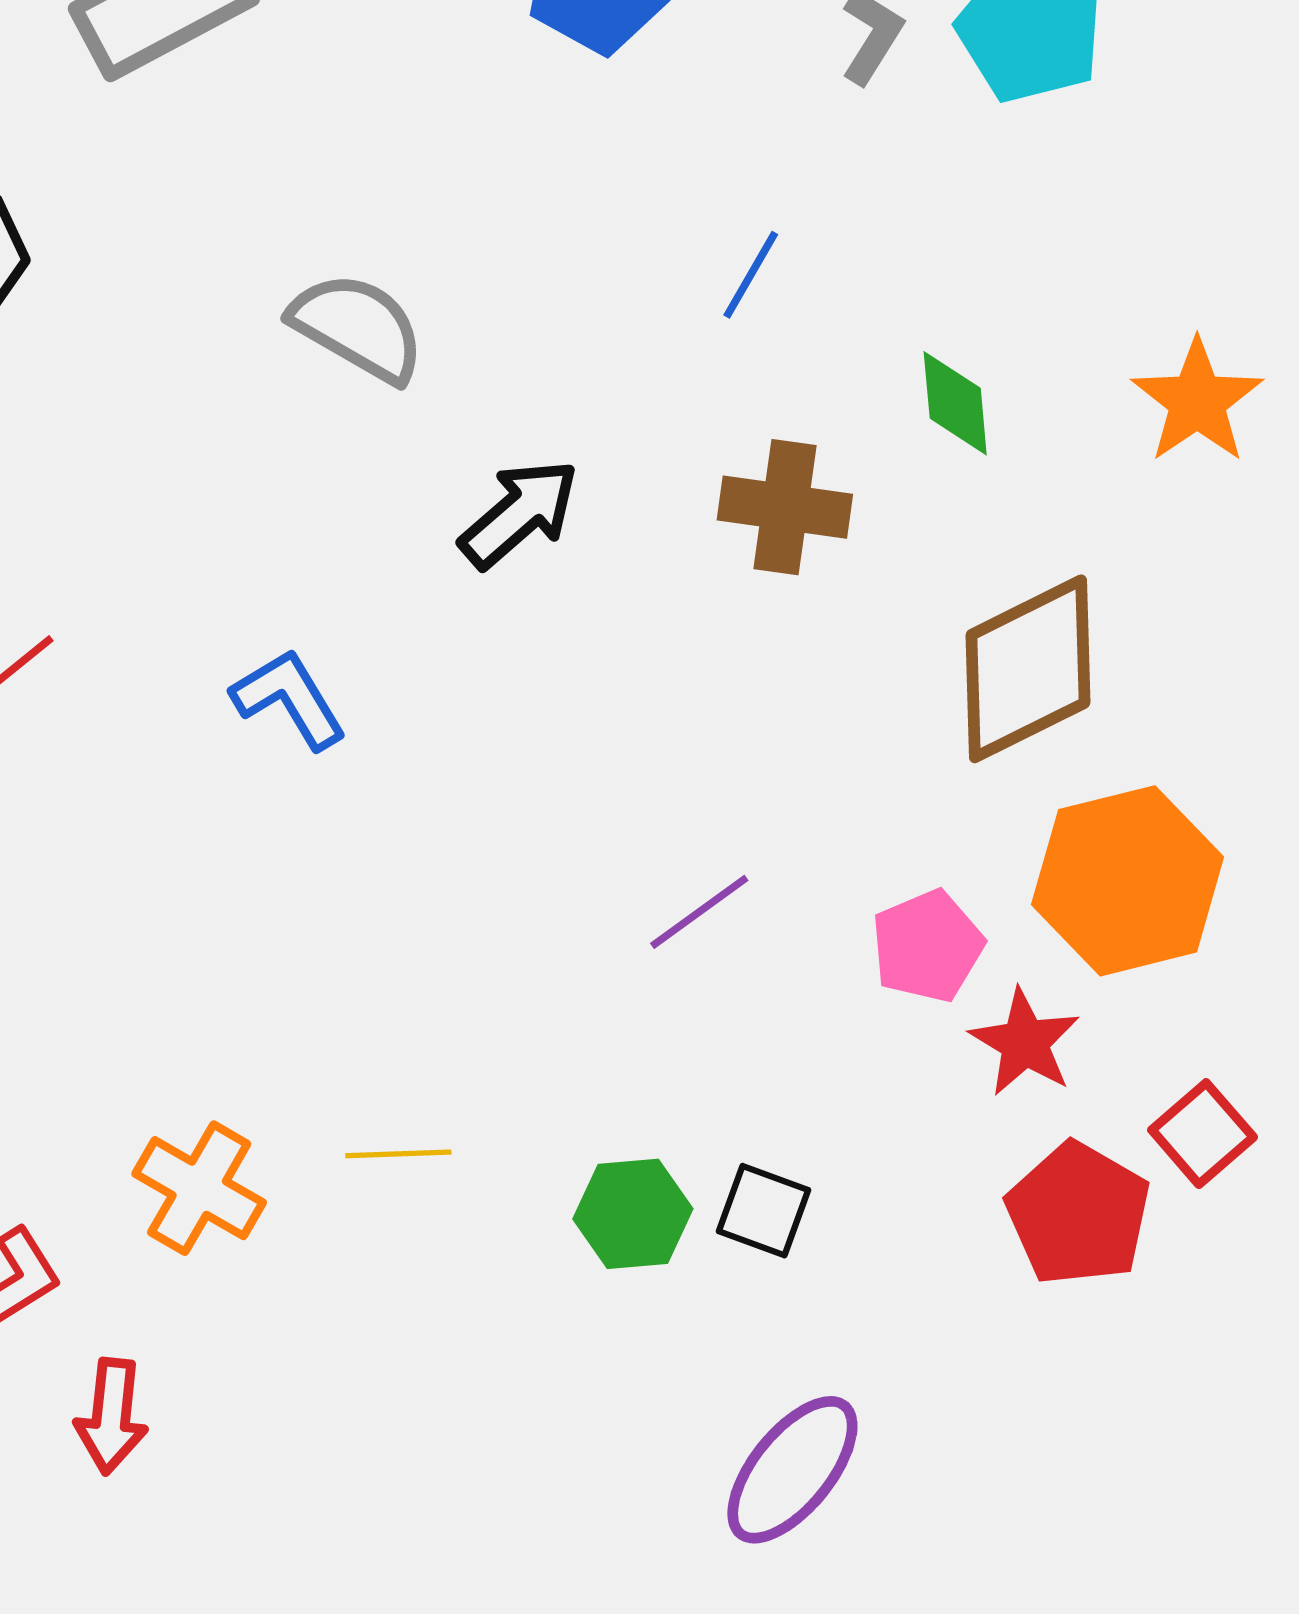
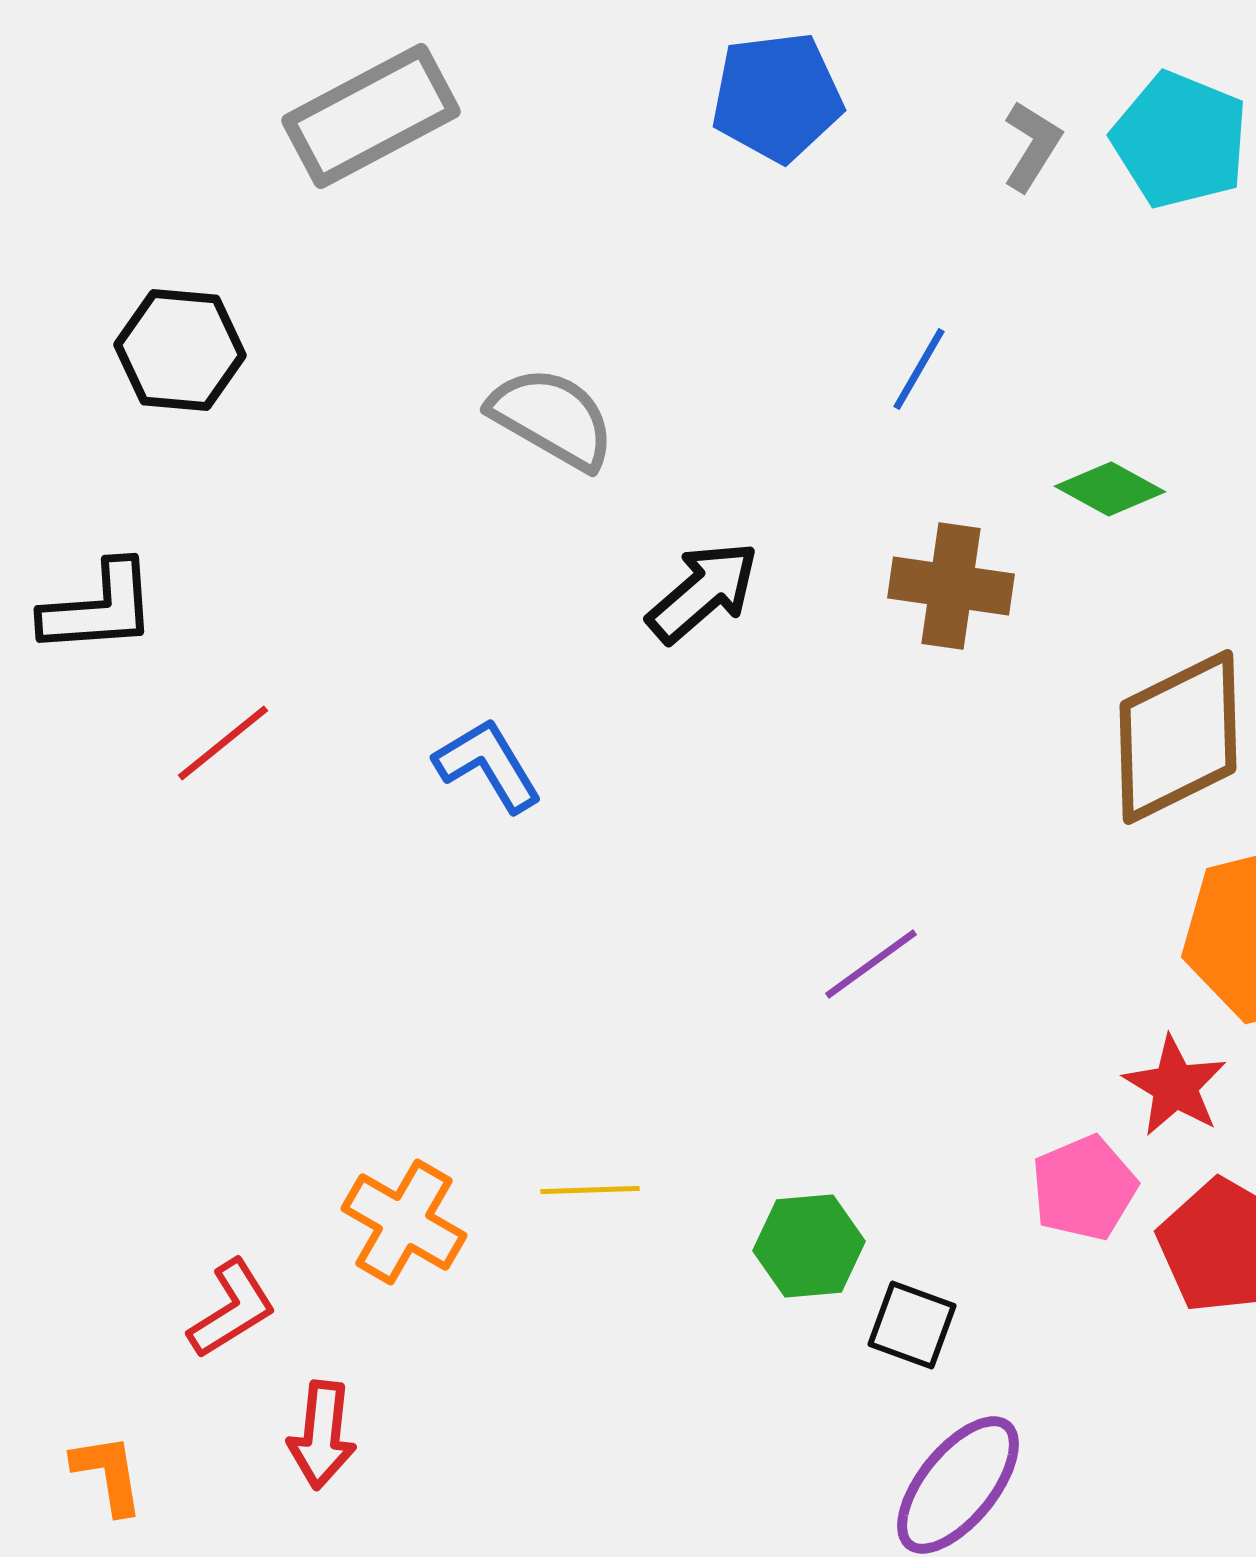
green diamond: (955, 403) -> (1110, 489), turned -56
pink pentagon: (927, 946) -> (1084, 1188), moved
black square: (764, 1211) -> (912, 1325), moved

